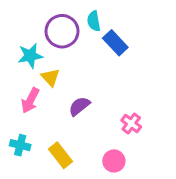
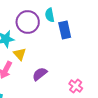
blue rectangle: (115, 43) -> (65, 30), turned 30

